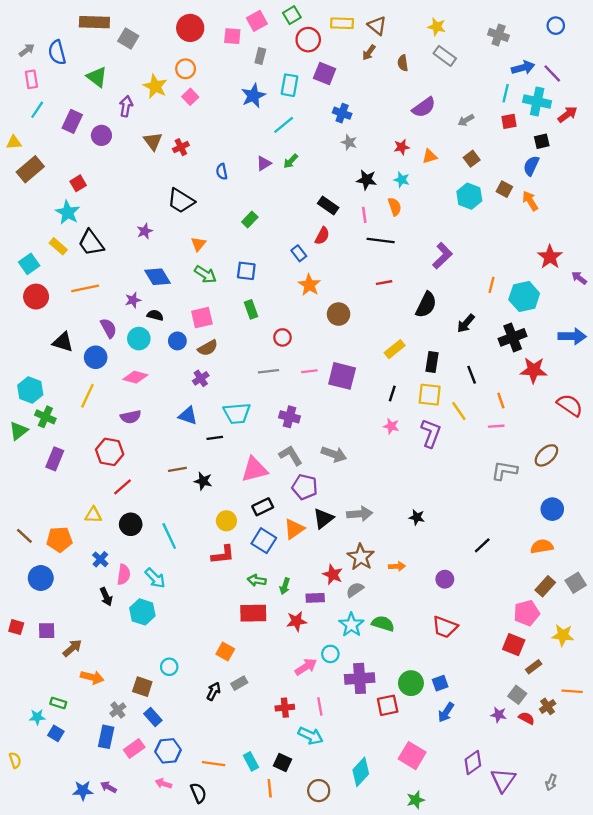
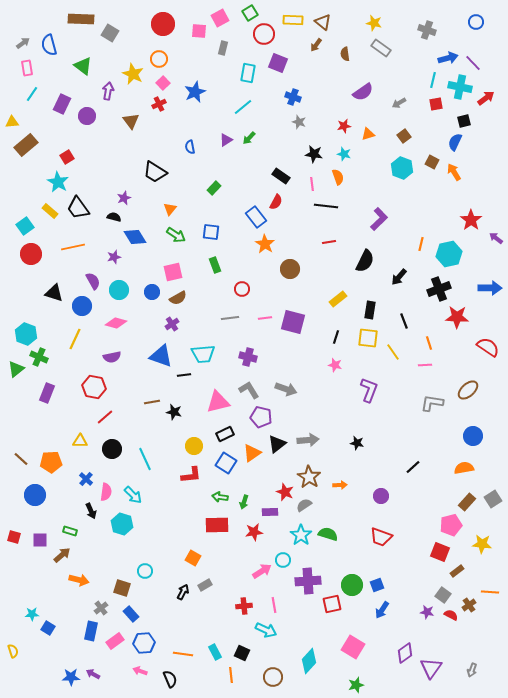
blue star: (253, 96) -> (195, 92), moved
red cross: (181, 147) -> (159, 104), moved
blue rectangle: (299, 253) -> (256, 217), size x1.5
black semicircle: (155, 315) -> (114, 217), moved
blue triangle: (188, 416) -> (161, 356), size x1.4
purple L-shape: (431, 433) -> (369, 390), moved
green rectangle: (58, 703) -> (70, 531), moved

